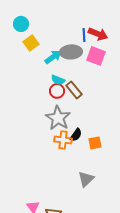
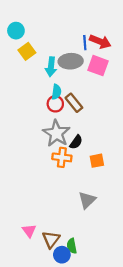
cyan arrow: (53, 57) -> (51, 67), turned 132
cyan semicircle: (58, 80) -> (56, 92), turned -104
black semicircle: (76, 135) -> (76, 142), moved

